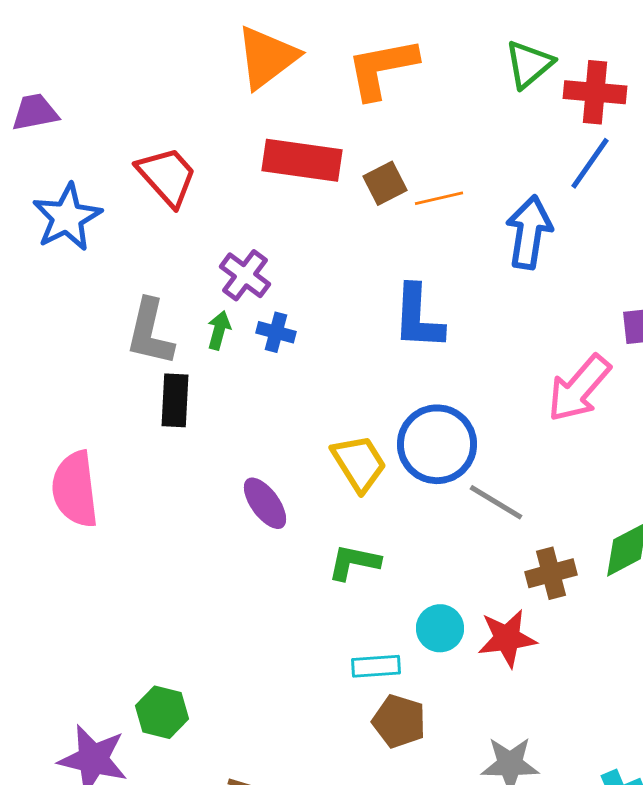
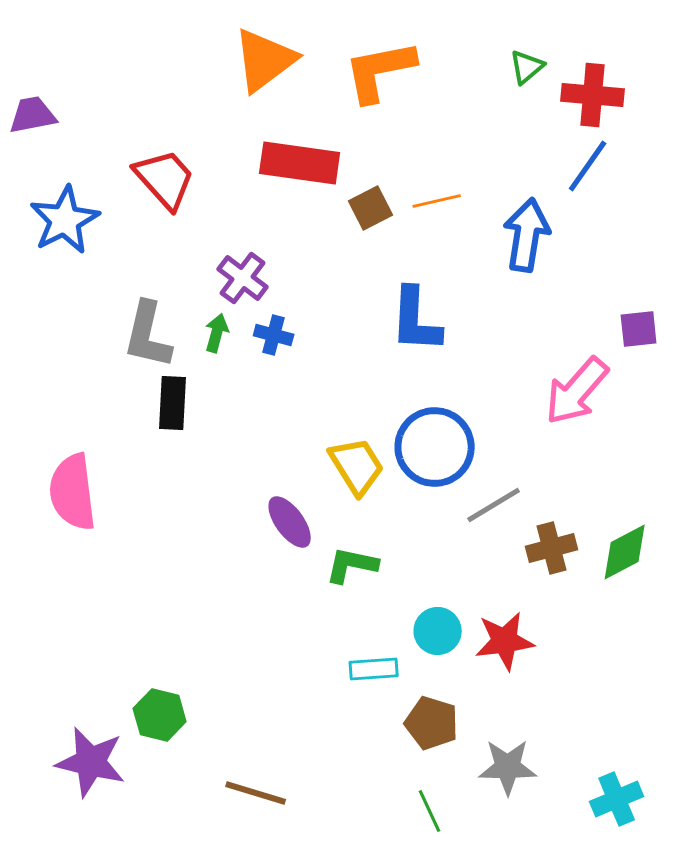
green triangle: (529, 64) -> (527, 67), size x0.7
brown square: (385, 183) -> (371, 208), moved
gray line: (496, 502) -> (494, 505), turned -62
purple ellipse: (265, 503) -> (290, 522), moved
brown cross: (551, 573) -> (552, 548), moved
brown pentagon: (399, 721) -> (432, 723), moved

